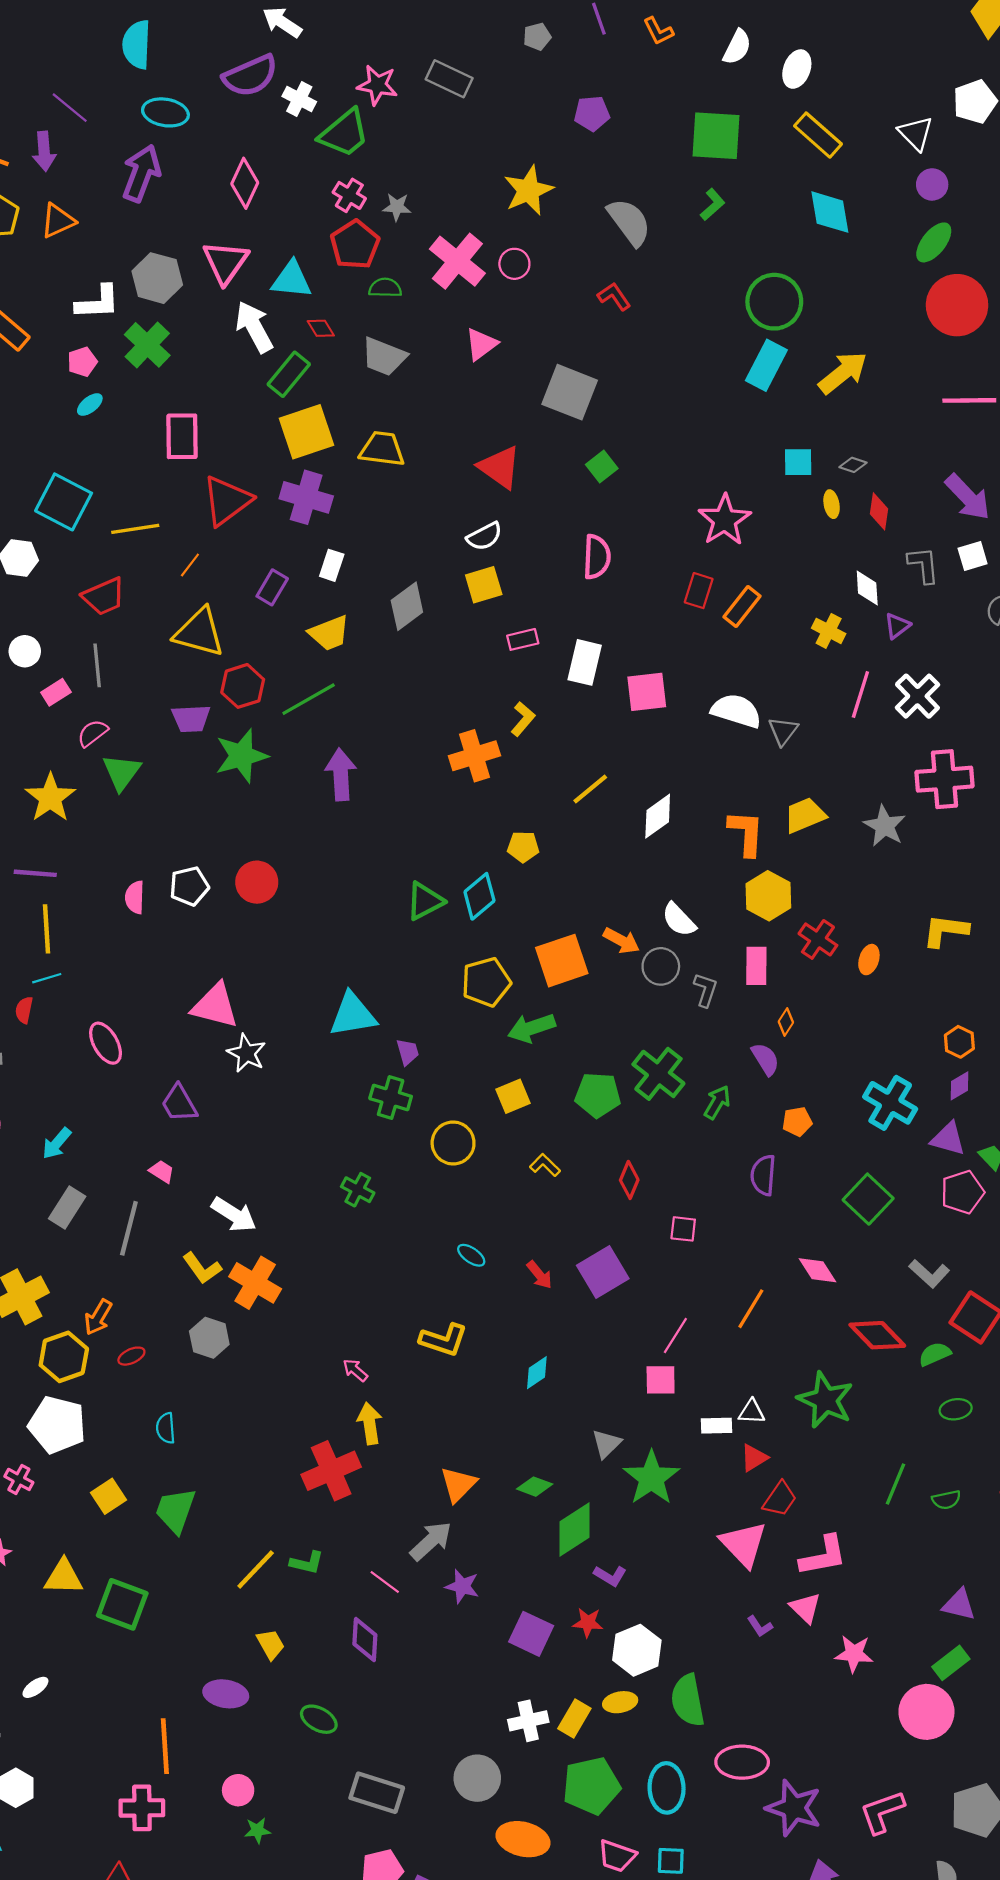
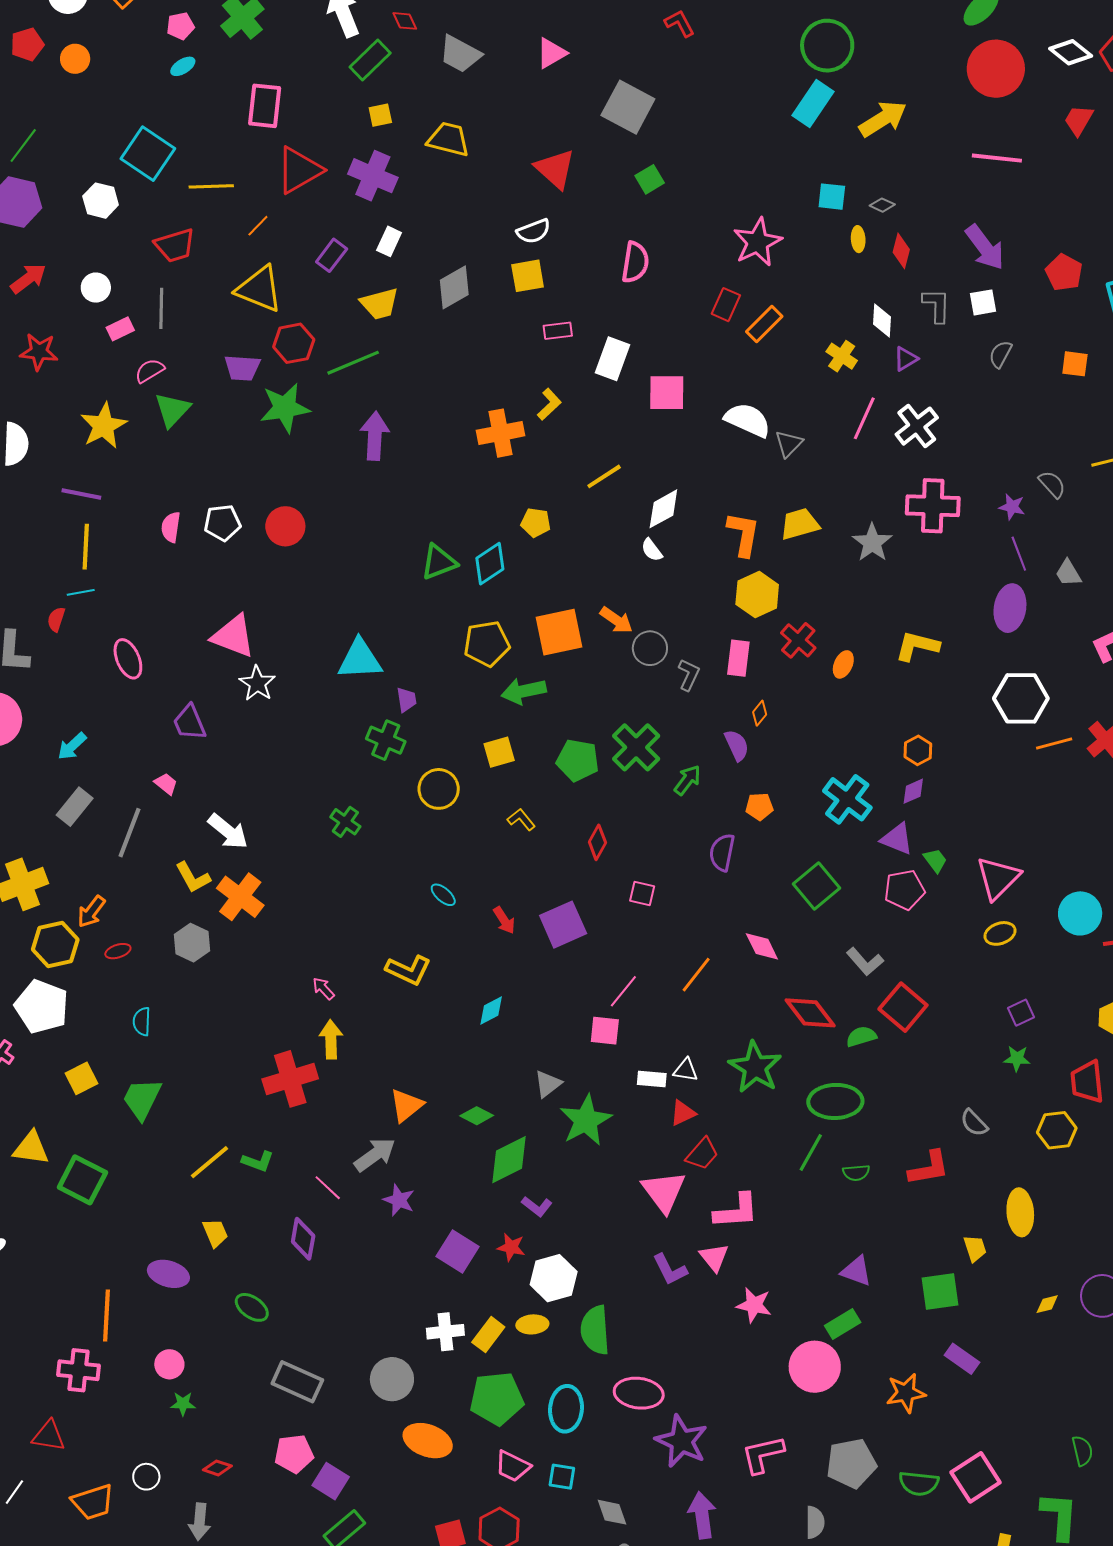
yellow square: (306, 432) -> (380, 115), size x0.5
white semicircle: (679, 920) -> (652, 550), moved, size x0.7
green ellipse: (956, 1409) -> (835, 1101), moved, size x1.8
purple L-shape: (760, 1626) -> (670, 1269), size x1.5

